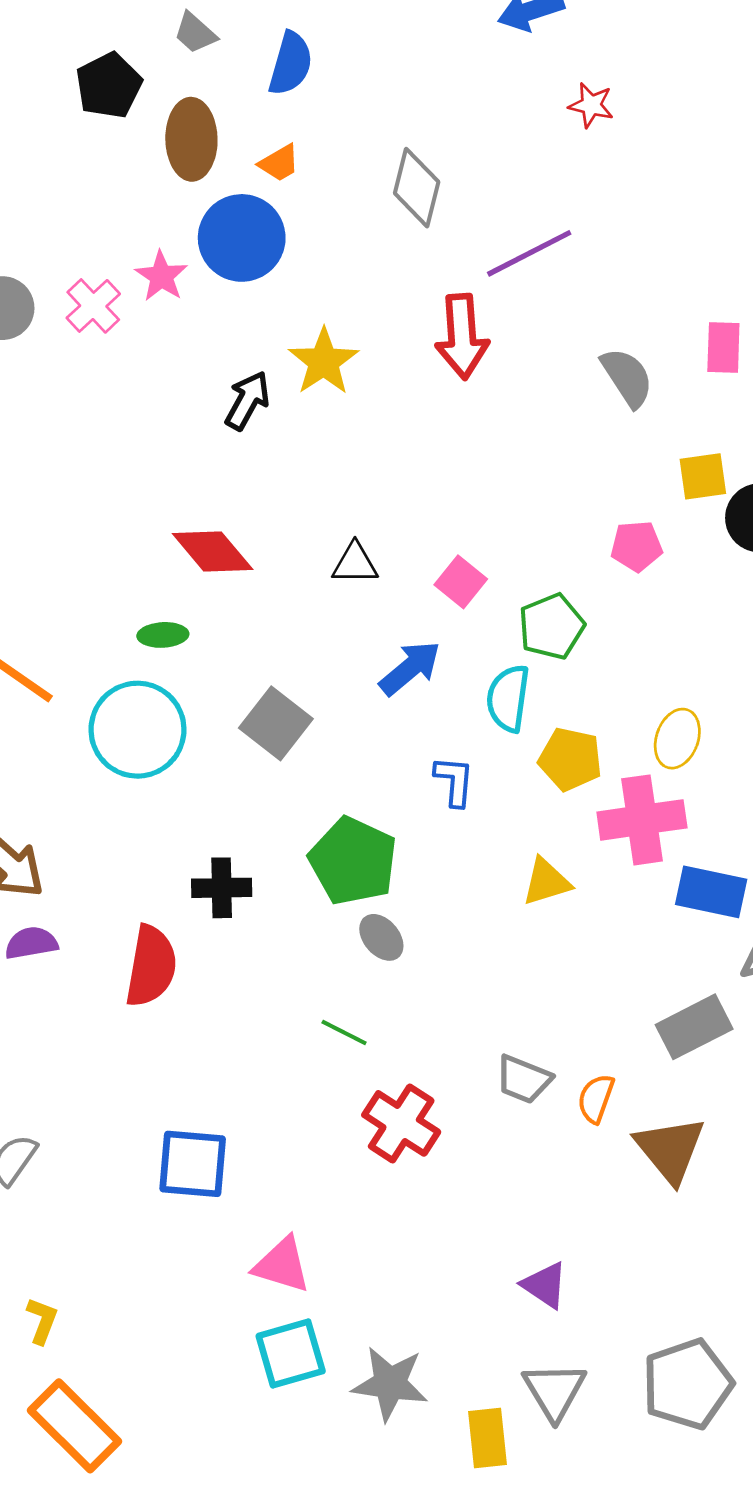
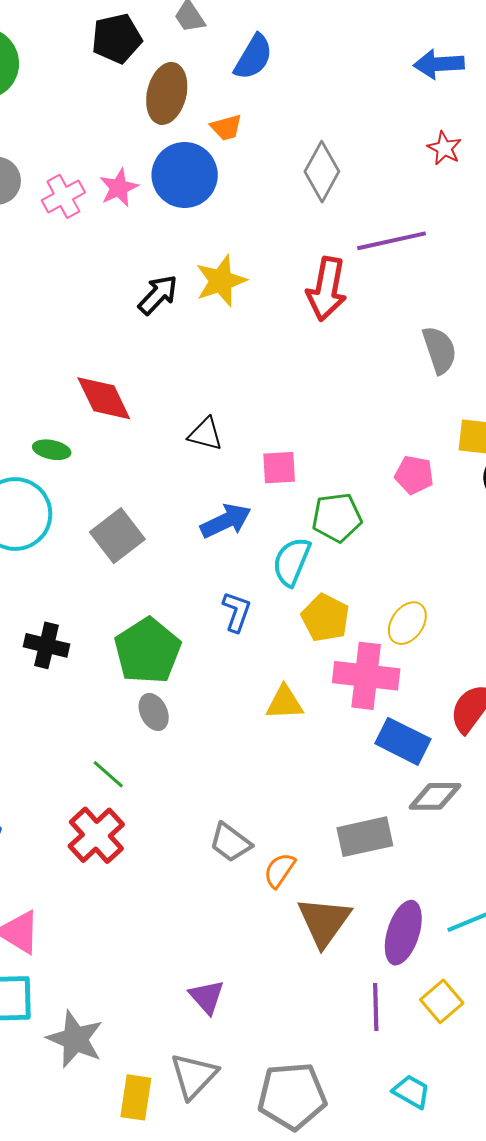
red star: (591, 105) -> (444, 148), moved
pink square: (461, 582) -> (279, 468), turned 33
red cross: (401, 1123) -> (96, 835), moved

